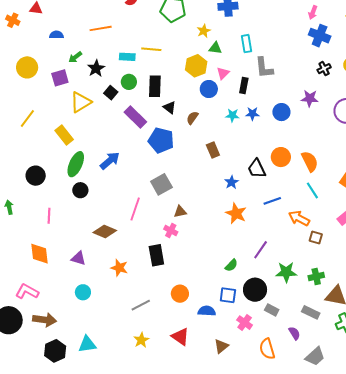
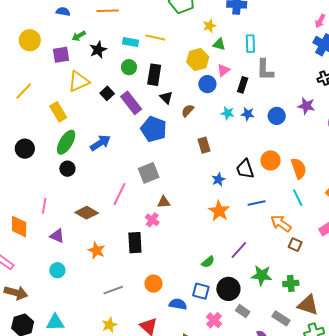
black square: (111, 93) -> (107, 93), moved
pink line: (49, 216) -> (44, 206), moved

